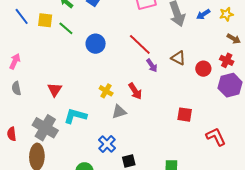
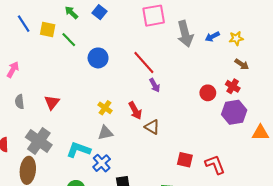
brown triangle: (178, 58) -> (152, 127), moved
gray semicircle: (16, 88) -> (20, 102), moved
gray triangle: (119, 112) -> (105, 133), moved
red square: (185, 115) -> (185, 160), moved
cyan L-shape: (75, 116) -> (79, 150), moved

